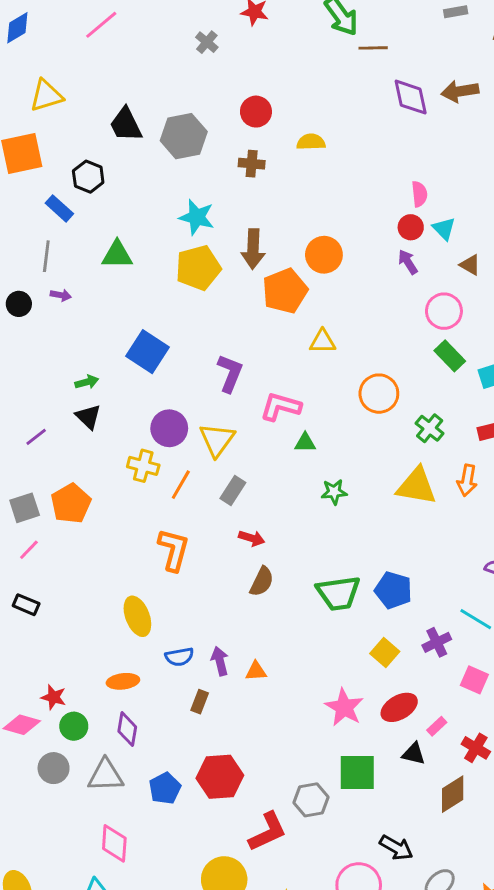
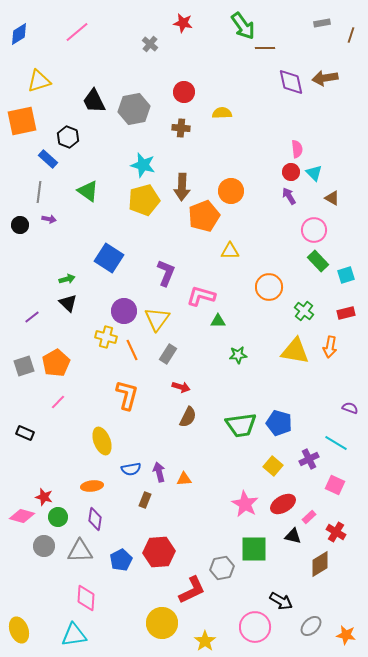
green triangle: (117, 255) -> (88, 191), turned 35
orange line: (181, 485) -> (132, 350), turned -55
pink line: (29, 550) -> (58, 402), moved

